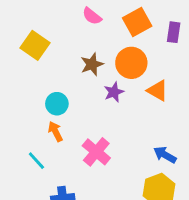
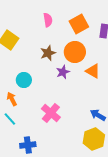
pink semicircle: (92, 16) -> (48, 20), turned -136
orange arrow: (55, 131) -> (12, 99), moved

